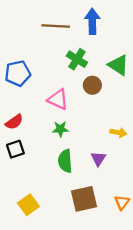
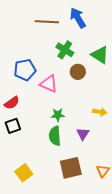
blue arrow: (92, 21) -> (78, 18), turned -30
blue pentagon: (18, 73) -> (25, 70), moved
green star: (60, 129) -> (58, 115), moved

